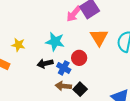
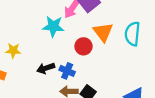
cyan star: (55, 42) -> (53, 26), moved
red circle: (79, 58) -> (83, 46), moved

